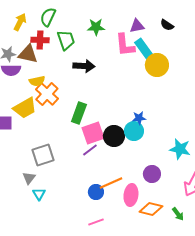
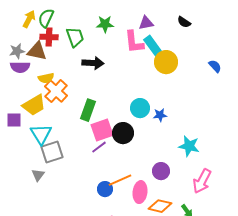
green semicircle: (48, 17) -> (46, 18), moved
black semicircle: (167, 25) -> (184, 22), moved
blue star: (139, 118) -> (160, 115), moved
cyan circle: (134, 131) -> (140, 108), moved
cyan triangle: (39, 194) -> (41, 134), moved, size x1.6

